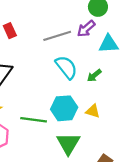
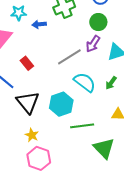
cyan hexagon: (64, 108) -> (61, 104), moved
green line: (34, 120) -> (82, 126), moved

